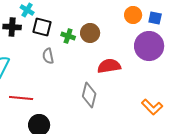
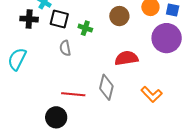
brown circle: (90, 33) -> (119, 16), moved
red line: (21, 98) -> (73, 94), moved
orange L-shape: (152, 107) -> (151, 94), moved

